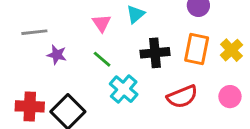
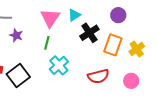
pink triangle: (102, 23) -> (50, 18), size x1.5
black cross: (155, 53) -> (89, 33), moved, turned -36
green line: (102, 59) -> (47, 43), turned 56

